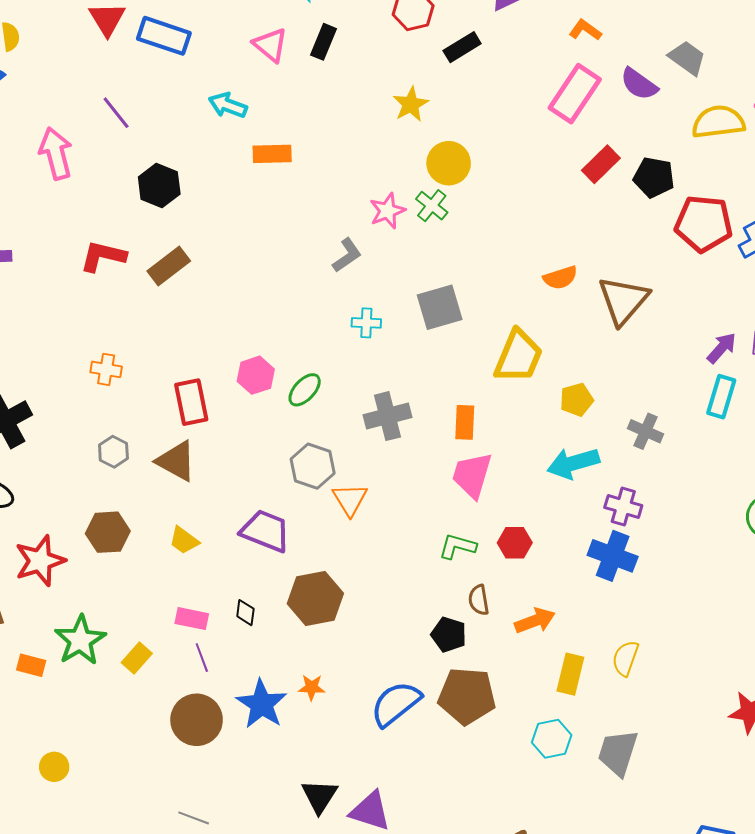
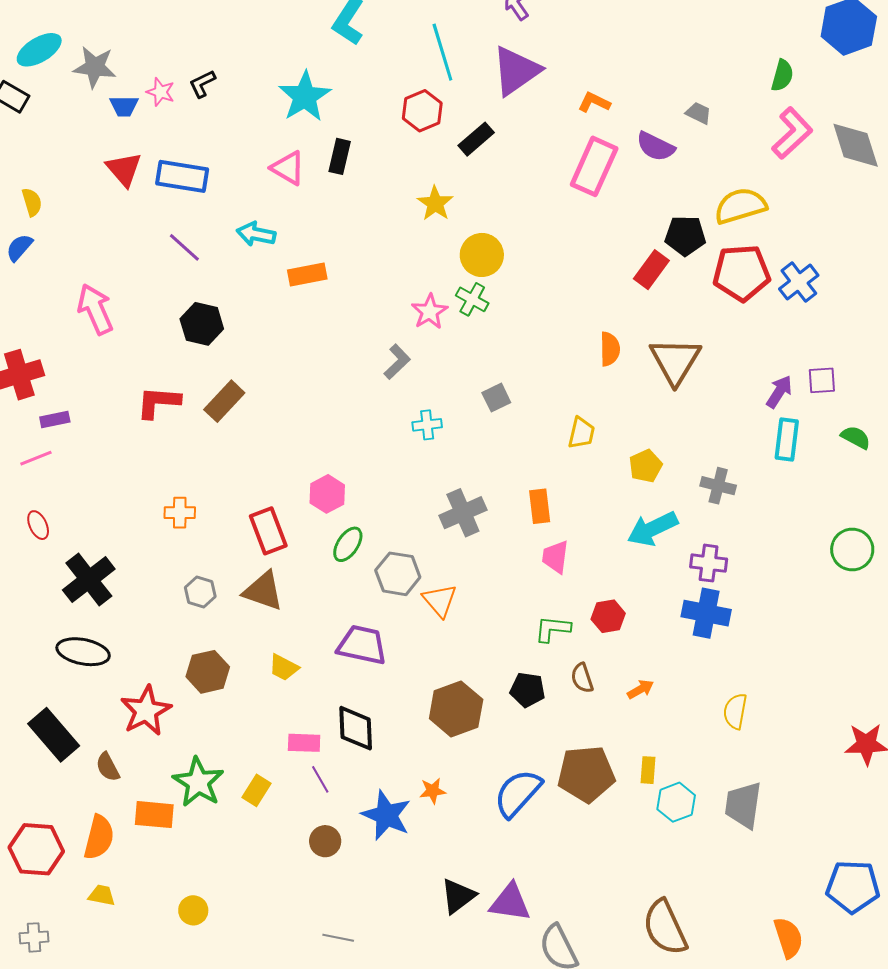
gray trapezoid: (687, 58) -> (698, 113), size x0.7
purple line: (116, 113) -> (184, 247), moved
yellow semicircle: (718, 122) -> (740, 206), moved
red rectangle: (601, 164) -> (651, 270), moved
orange semicircle: (560, 278) -> (610, 349), turned -64
gray square: (440, 307) -> (496, 398), size x0.6
yellow trapezoid: (518, 356) -> (581, 433), size x0.6
green ellipse: (305, 390) -> (348, 544), moved
pink trapezoid: (472, 475) -> (555, 557), size x0.7
brown hexagon: (315, 599) -> (456, 709), moved
black diamond: (245, 613) -> (356, 728), size x1.8
orange arrow: (535, 621) -> (641, 689), size x0.7
black pentagon: (449, 635) -> (527, 690), moved
orange rectangle: (31, 665) -> (154, 815), size x1.4
yellow rectangle: (570, 674) -> (648, 770), moved, size x0.7
brown circle: (197, 720) -> (325, 841), size x0.6
black triangle: (319, 796) -> (458, 896), turned 30

